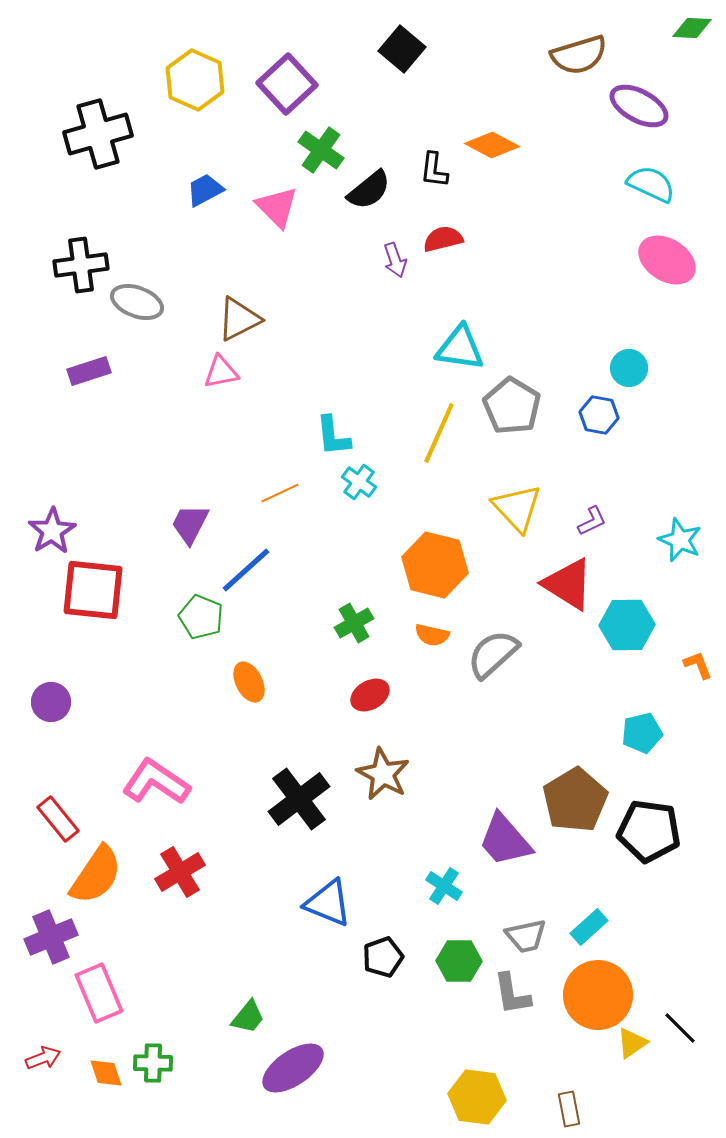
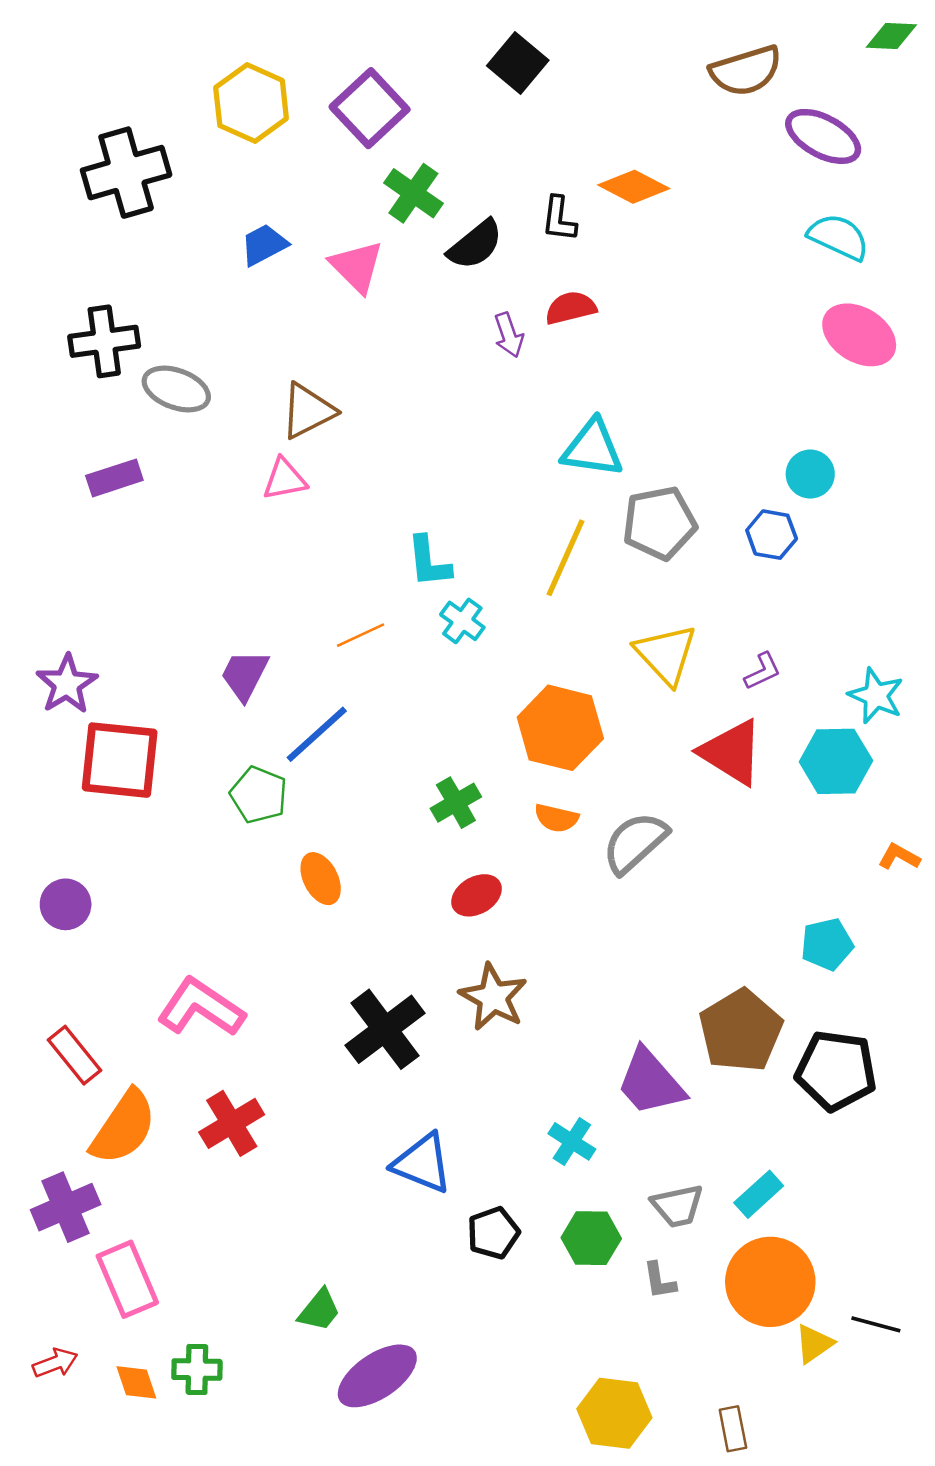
gray pentagon: (512, 406) -> (659, 523), turned 30
cyan hexagon: (627, 625) -> (836, 761), moved
orange L-shape: (698, 665) -> (899, 857), turned -40
gray L-shape: (512, 994) -> (659, 1281), size x0.7
black line: (680, 1028) -> (876, 1324), turned -30

